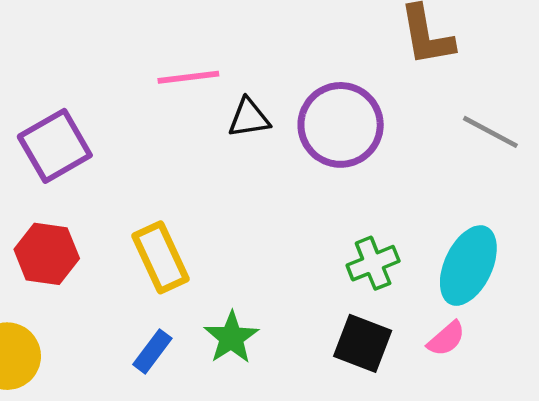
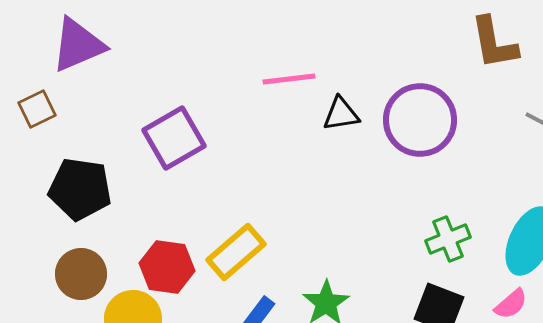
red hexagon: (47, 254) -> (167, 267), moved
yellow rectangle: (161, 257) -> (236, 252), moved, turned 74

